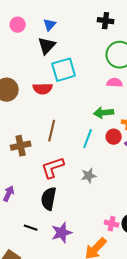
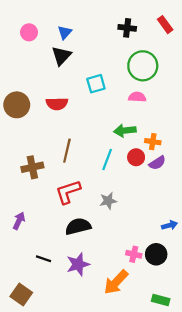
cyan square: (64, 70) -> (96, 84), moved, size x0.7
black semicircle: (49, 199) -> (78, 226), moved, turned 65

